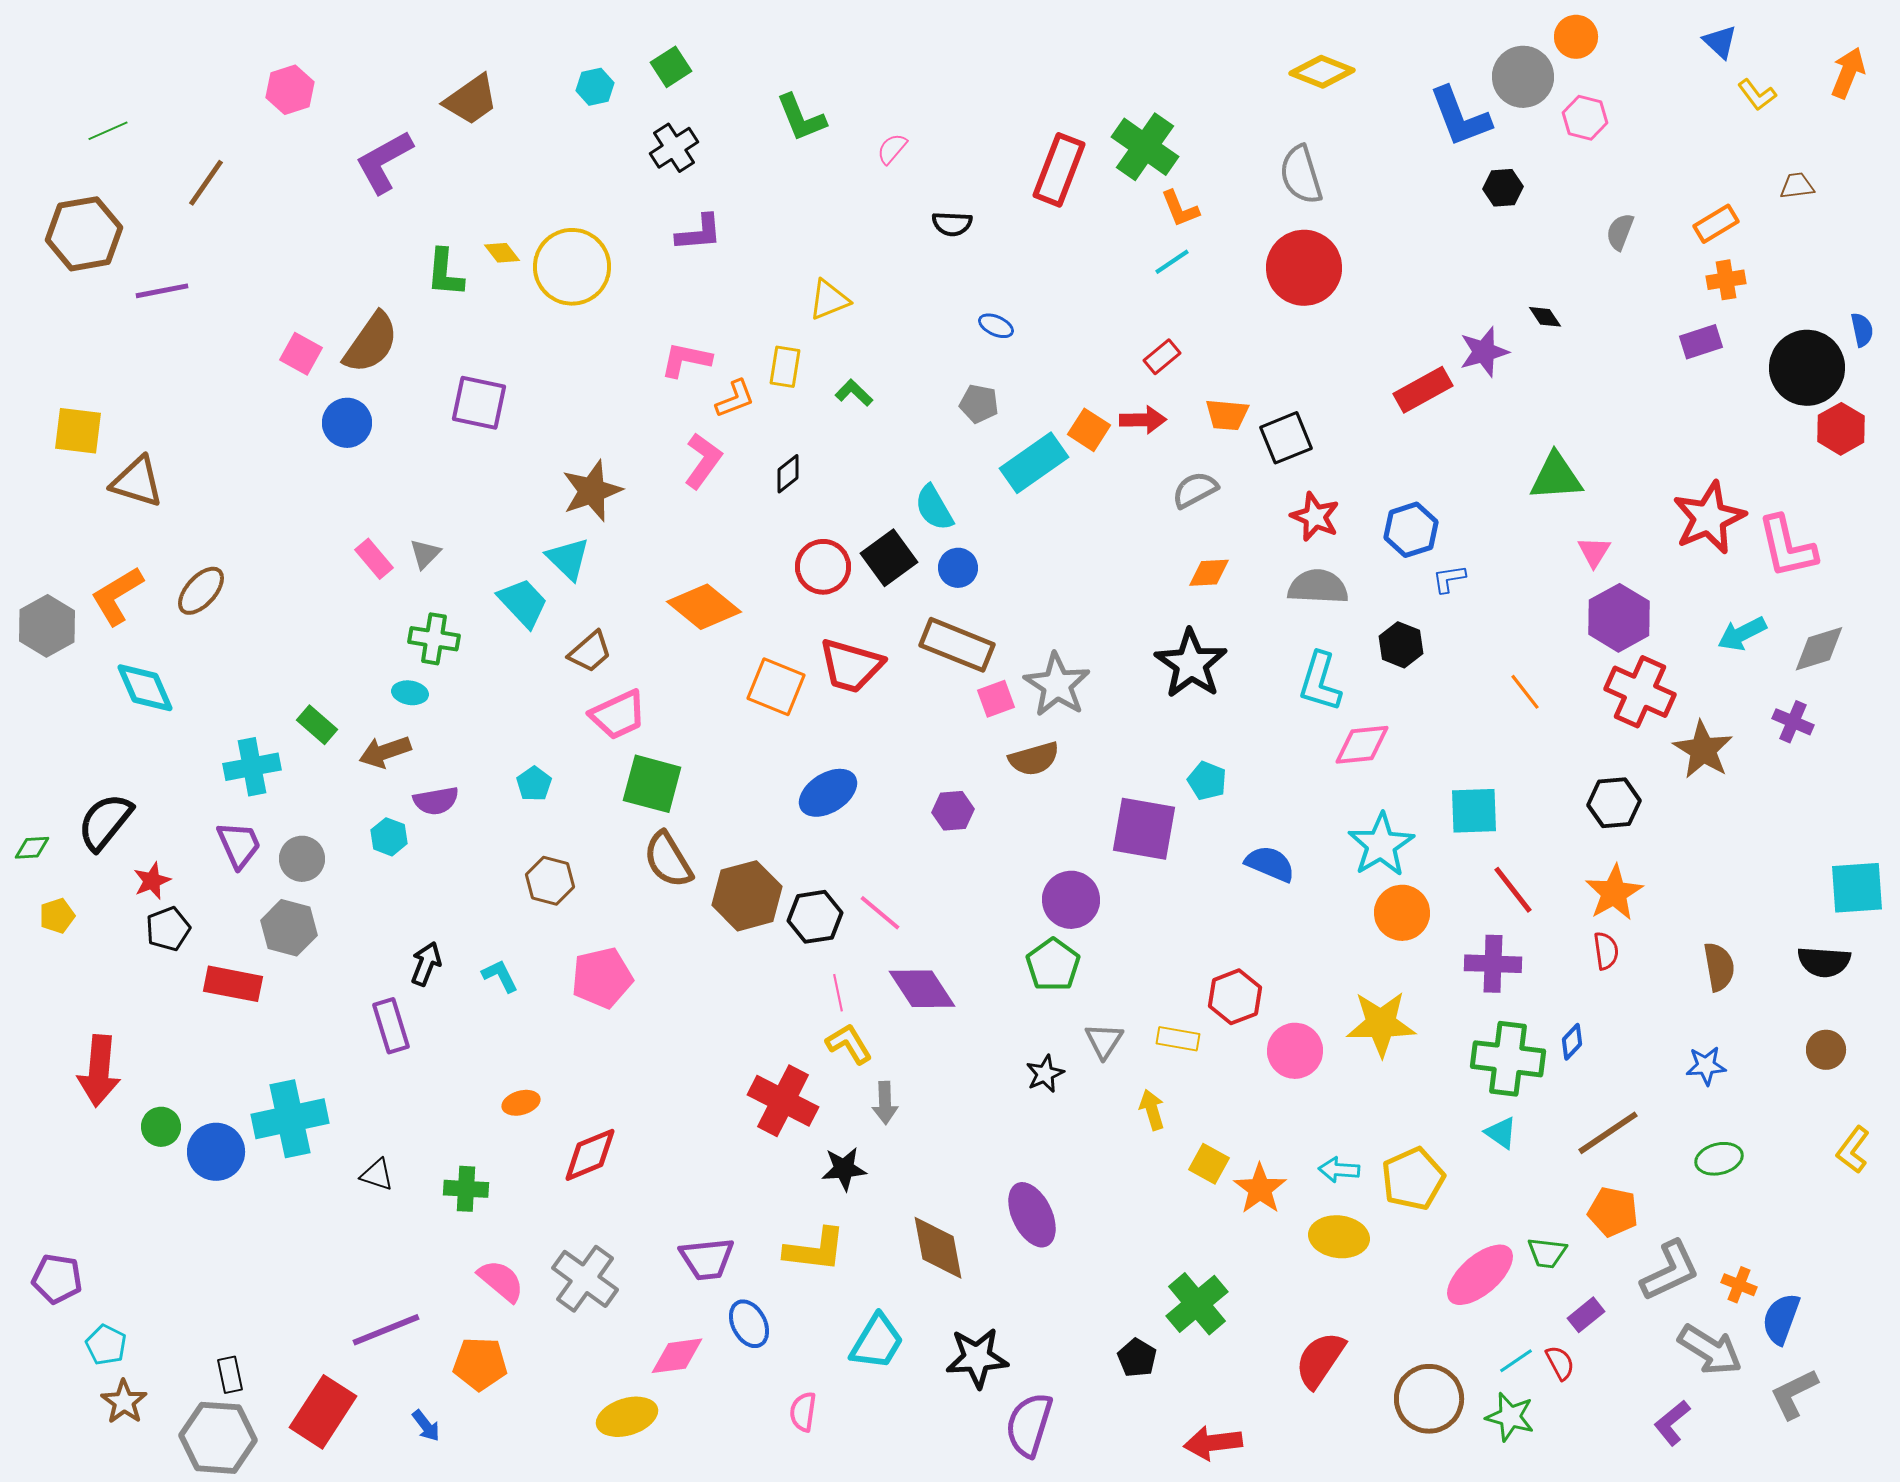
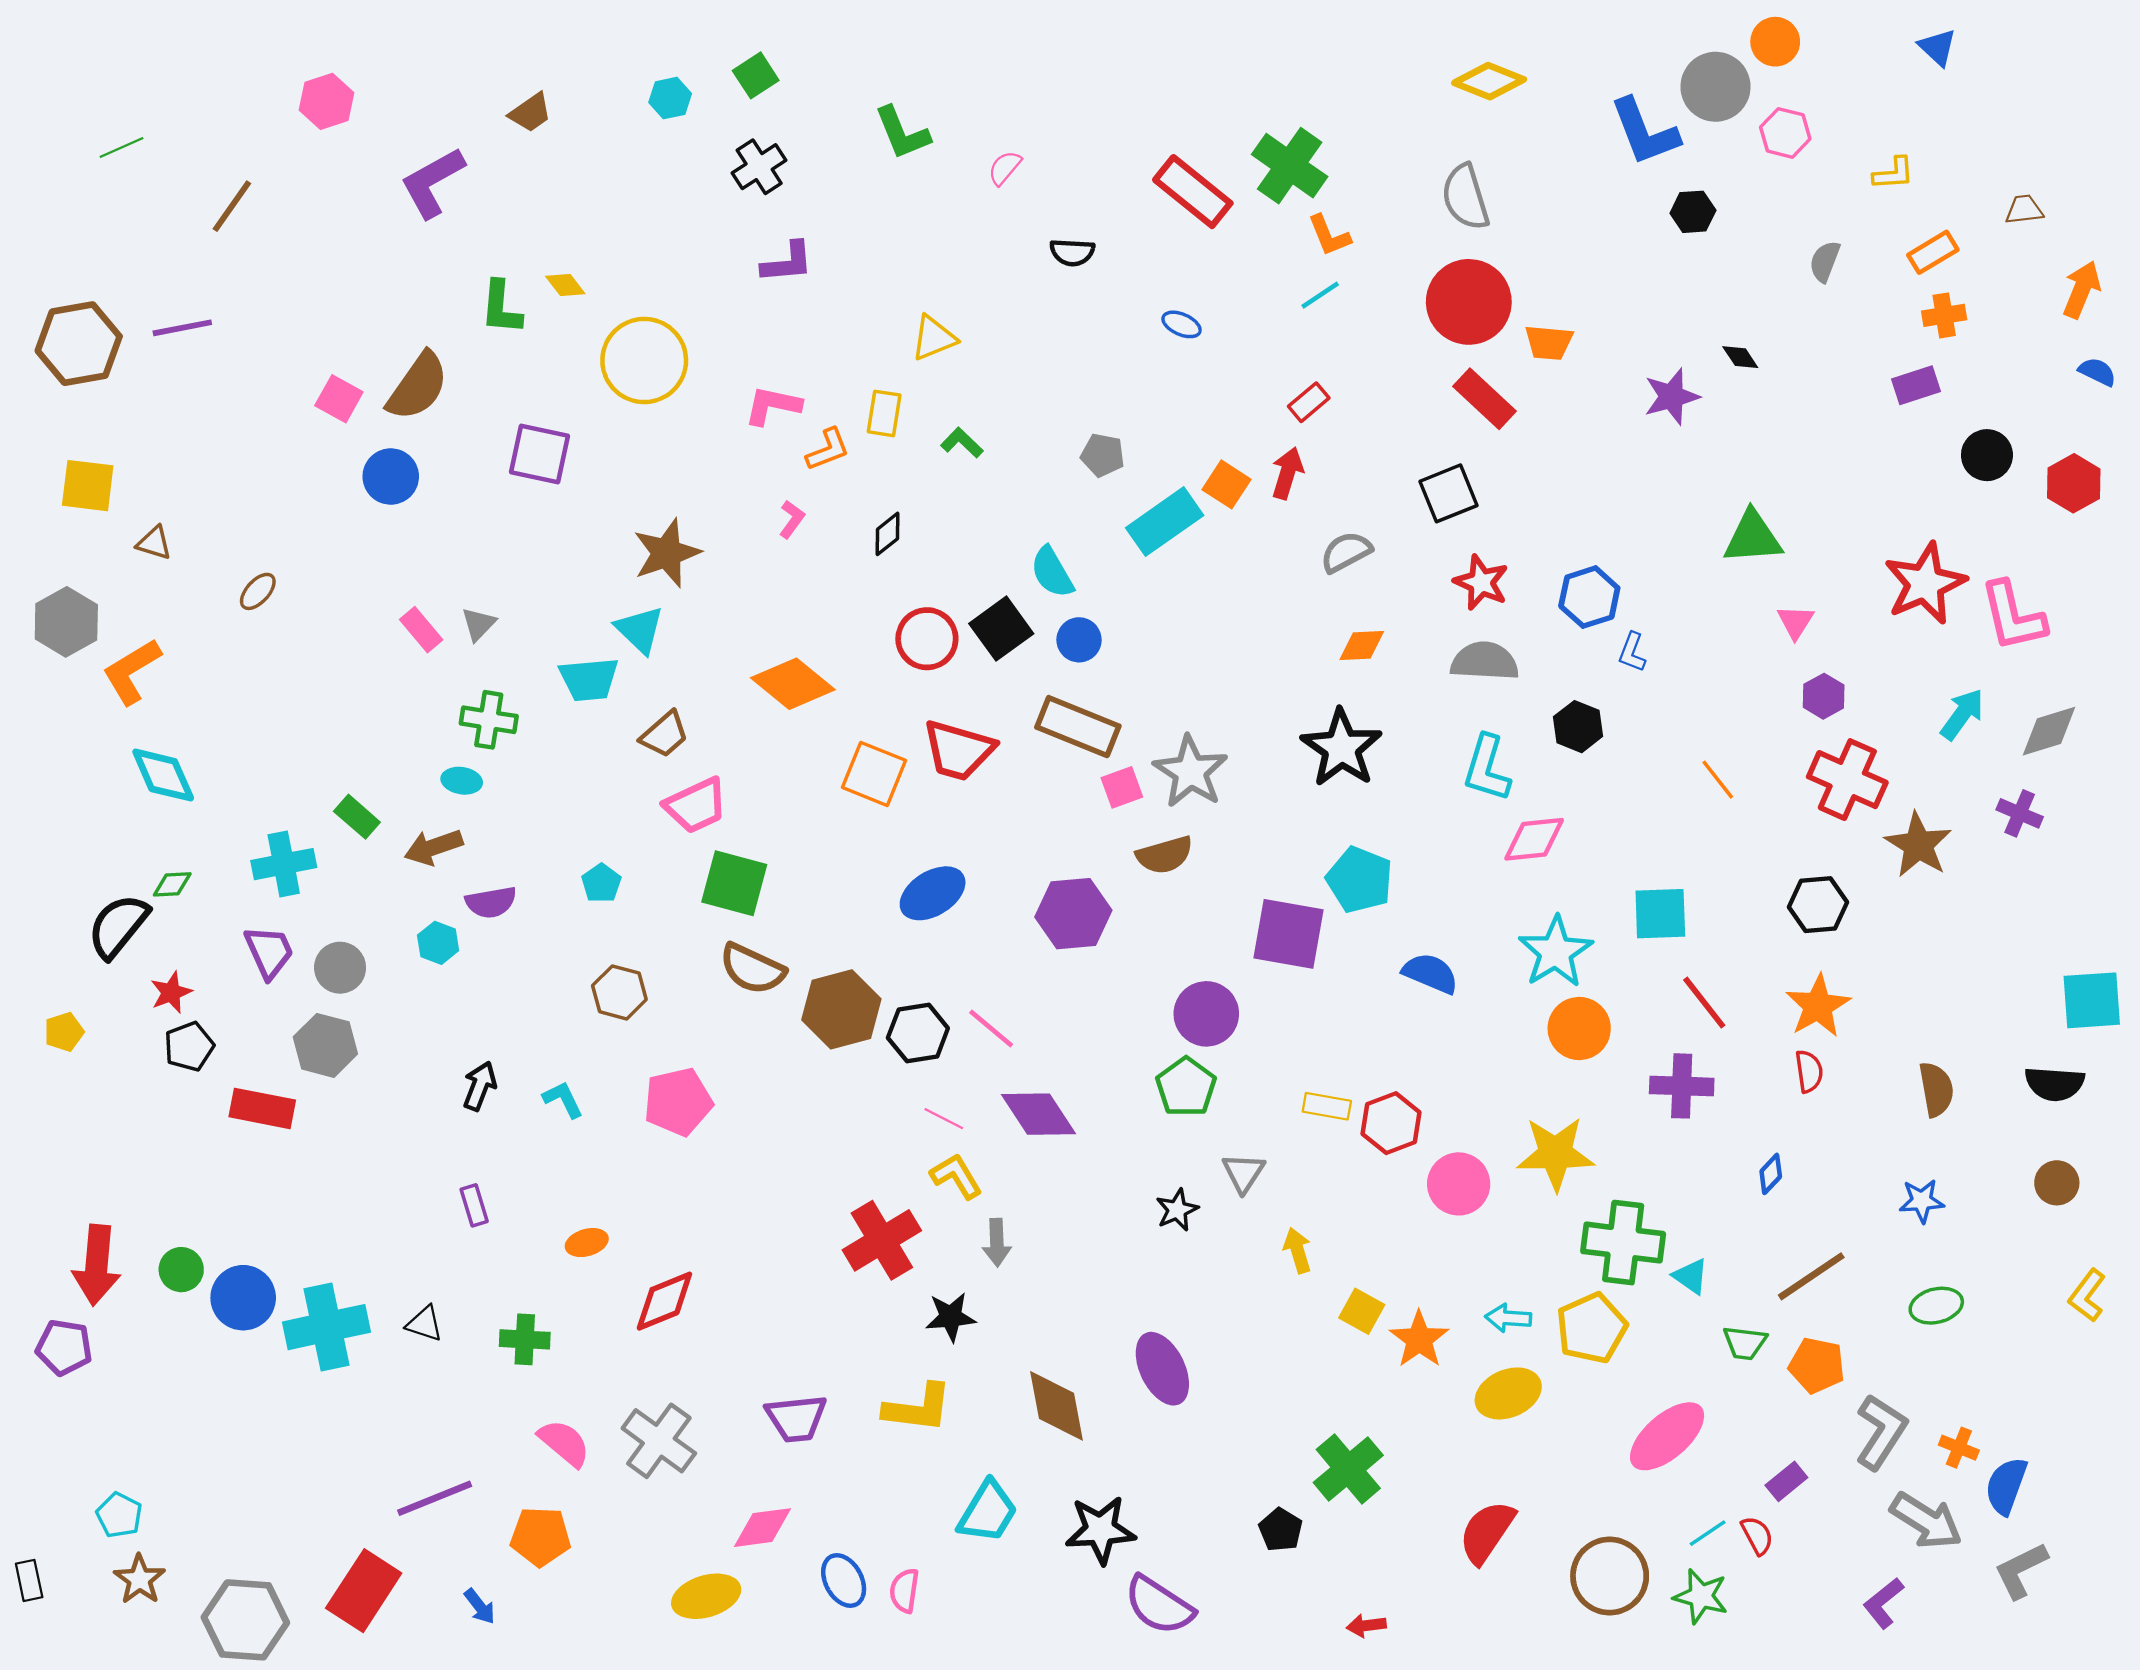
orange arrow: (1848, 73) -> (2082, 290), moved
yellow L-shape: (1757, 95) -> (1893, 173), moved, turned -57
brown trapezoid: (471, 100) -> (530, 113), size x0.7
red rectangle: (1059, 170) -> (1193, 192), turned -72
brown hexagon: (84, 234) -> (79, 344), moved
yellow circle: (572, 267) -> (644, 360), moved
blue ellipse: (996, 326) -> (1182, 324), moved
blue semicircle: (1862, 330) -> (2097, 372), turned -52
black circle: (1807, 368) -> (1987, 455), moved, size x0.6
red rectangle: (1423, 390) -> (1485, 399), moved, turned 72
orange trapezoid: (1227, 415) -> (1549, 342), moved
red arrow: (1143, 420) -> (1287, 473), turned -72
pink L-shape: (703, 461) -> (792, 519), size x0.6
brown triangle: (137, 482) -> (154, 543), size x0.6
blue L-shape: (1449, 579) -> (1632, 652), turned -60
brown ellipse: (201, 591) -> (258, 591), moved, size x0.7
cyan trapezoid: (523, 603) -> (589, 679), turned 128
purple hexagon: (1619, 618) -> (1824, 696), size x0.6
gray hexagon: (47, 626) -> (66, 622), moved
cyan arrow: (1742, 634) -> (1962, 714), turned 153
cyan pentagon: (1207, 781) -> (1360, 880), size x1.5
purple hexagon: (953, 811) -> (1073, 914), size x1.6
green diamond: (32, 848) -> (172, 884), moved
brown semicircle: (668, 860) -> (752, 969), turned -34
pink line: (838, 993) -> (944, 1119), turned -51
purple rectangle: (391, 1026) -> (474, 1205), moved, size x0.7
yellow rectangle: (1178, 1039) -> (1327, 1106), moved
green cross: (1508, 1059) -> (1623, 1243), moved
red arrow: (99, 1071) -> (97, 1265), moved
red cross: (783, 1101) -> (882, 1240), turned 32
cyan cross: (290, 1119) -> (327, 1327), moved
yellow ellipse: (1339, 1237) -> (1508, 1393), turned -30
green trapezoid: (1547, 1253) -> (1745, 1343), moved
gray L-shape: (1670, 1271) -> (1881, 1432), turned -32
purple pentagon: (57, 1279) -> (64, 1347), moved
blue ellipse: (749, 1324) -> (844, 1580), moved
black rectangle: (230, 1375) -> (29, 1580), moved
purple semicircle: (1029, 1425) -> (1159, 1605), turned -74
red arrow: (1213, 1443) -> (1366, 1626), size x0.6

